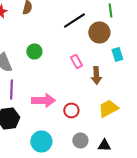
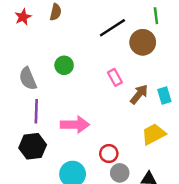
cyan rectangle: (117, 54) -> (164, 96), moved
brown arrow: (96, 75) -> (139, 94), turned -138
red circle: (71, 110) -> (109, 154), moved

